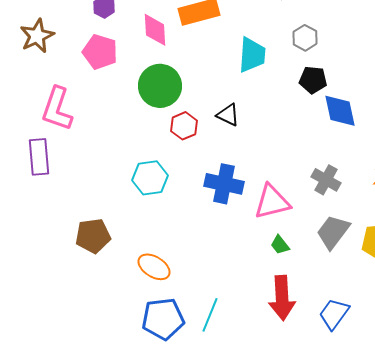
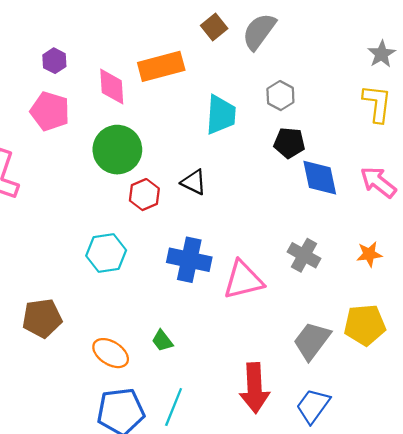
gray trapezoid: (333, 232) -> (312, 341), moved
green trapezoid: (280, 245) -> (162, 341), moved

